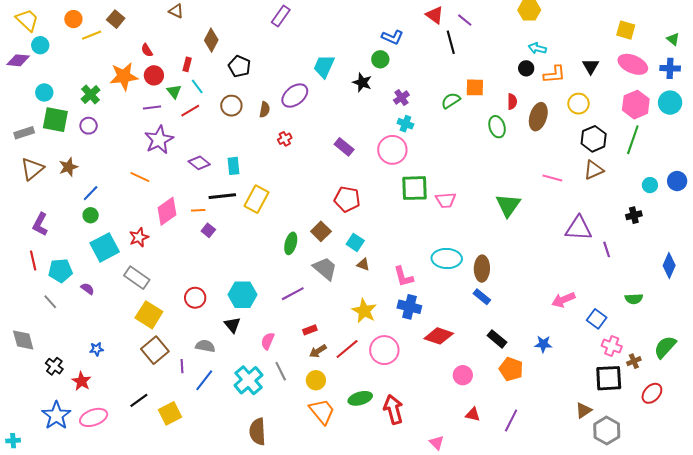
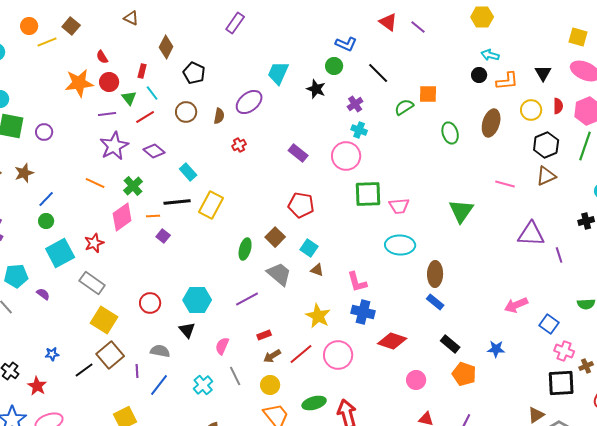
black line: (451, 42) -> (378, 73), moved, turned -30
green cross: (91, 95) -> (133, 186), moved
red semicircle: (512, 102) -> (558, 106), moved
purple diamond: (199, 163) -> (154, 151), moved
cyan rectangle: (233, 166) -> (188, 172), turned -36
cyan ellipse: (447, 258) -> (400, 245), moved
cyan cross: (249, 380) -> (203, 385), size x0.7
black line: (139, 400) -> (84, 370), moved

